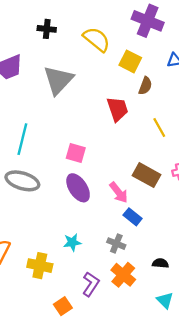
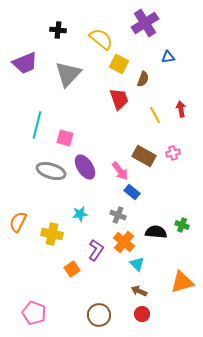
purple cross: (148, 21) -> (145, 23), turned 36
yellow square: (130, 61) -> (119, 64), moved
pink square: (76, 153) -> (65, 138), moved
gray ellipse: (22, 181) -> (51, 171), moved
black semicircle: (160, 263) -> (156, 232), size x1.5
cyan triangle: (165, 300) -> (137, 264), moved

